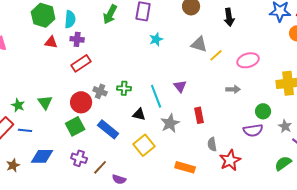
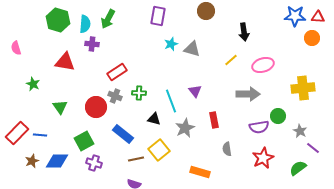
green arrow: (110, 14) -> (108, 19), moved
black arrow: (229, 17) -> (244, 32), moved
red triangle: (51, 42) -> (65, 62), moved, size x1.5
gray triangle: (199, 44) -> (192, 49), moved
red rectangle: (81, 63) -> (117, 72), moved
gray arrow: (233, 89) -> (248, 94), size x1.6
green star: (18, 105) -> (33, 84), moved
green square: (75, 126) -> (84, 141), moved
purple semicircle: (253, 130) -> (259, 127), moved
red star: (230, 160) -> (263, 158), moved
brown star: (13, 165) -> (32, 161), moved
brown line: (100, 167) -> (136, 159), moved, turned 35

